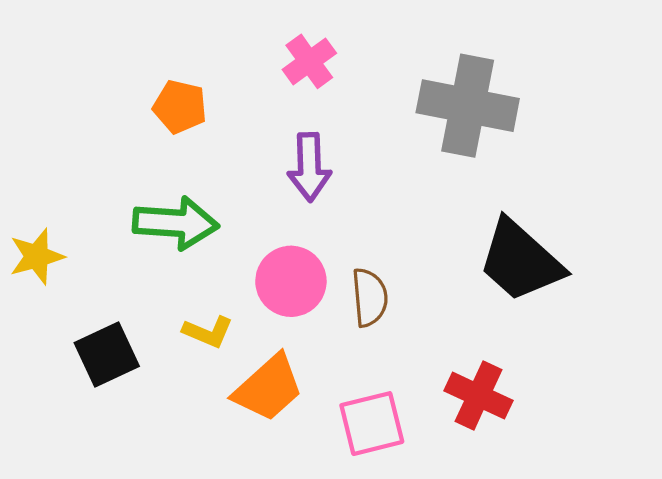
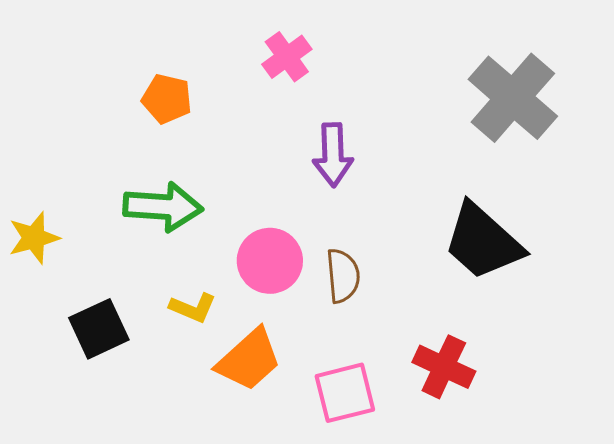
gray cross: (468, 106) -> (513, 98), moved, turned 30
purple arrow: (309, 167) -> (333, 155), moved

